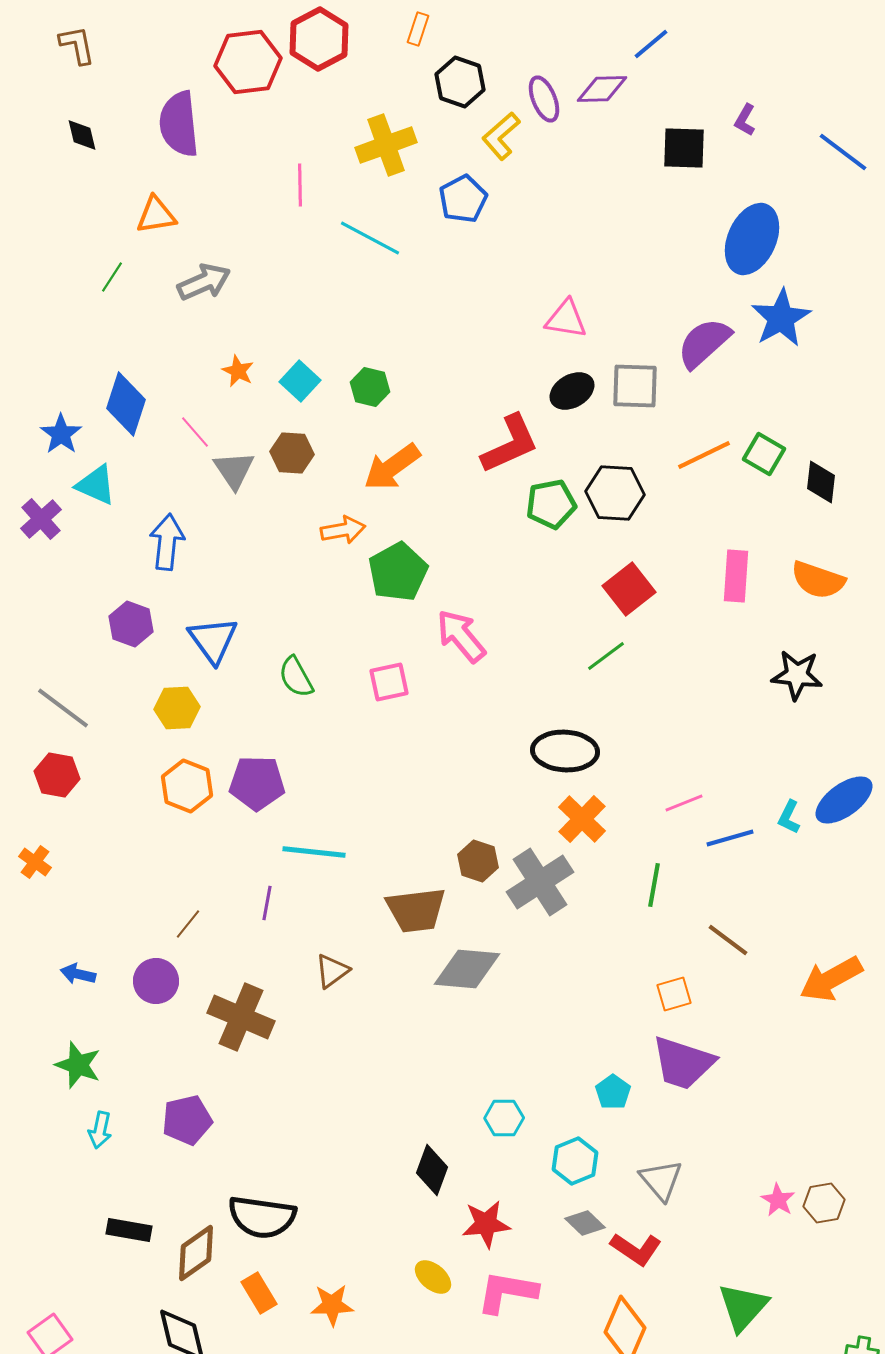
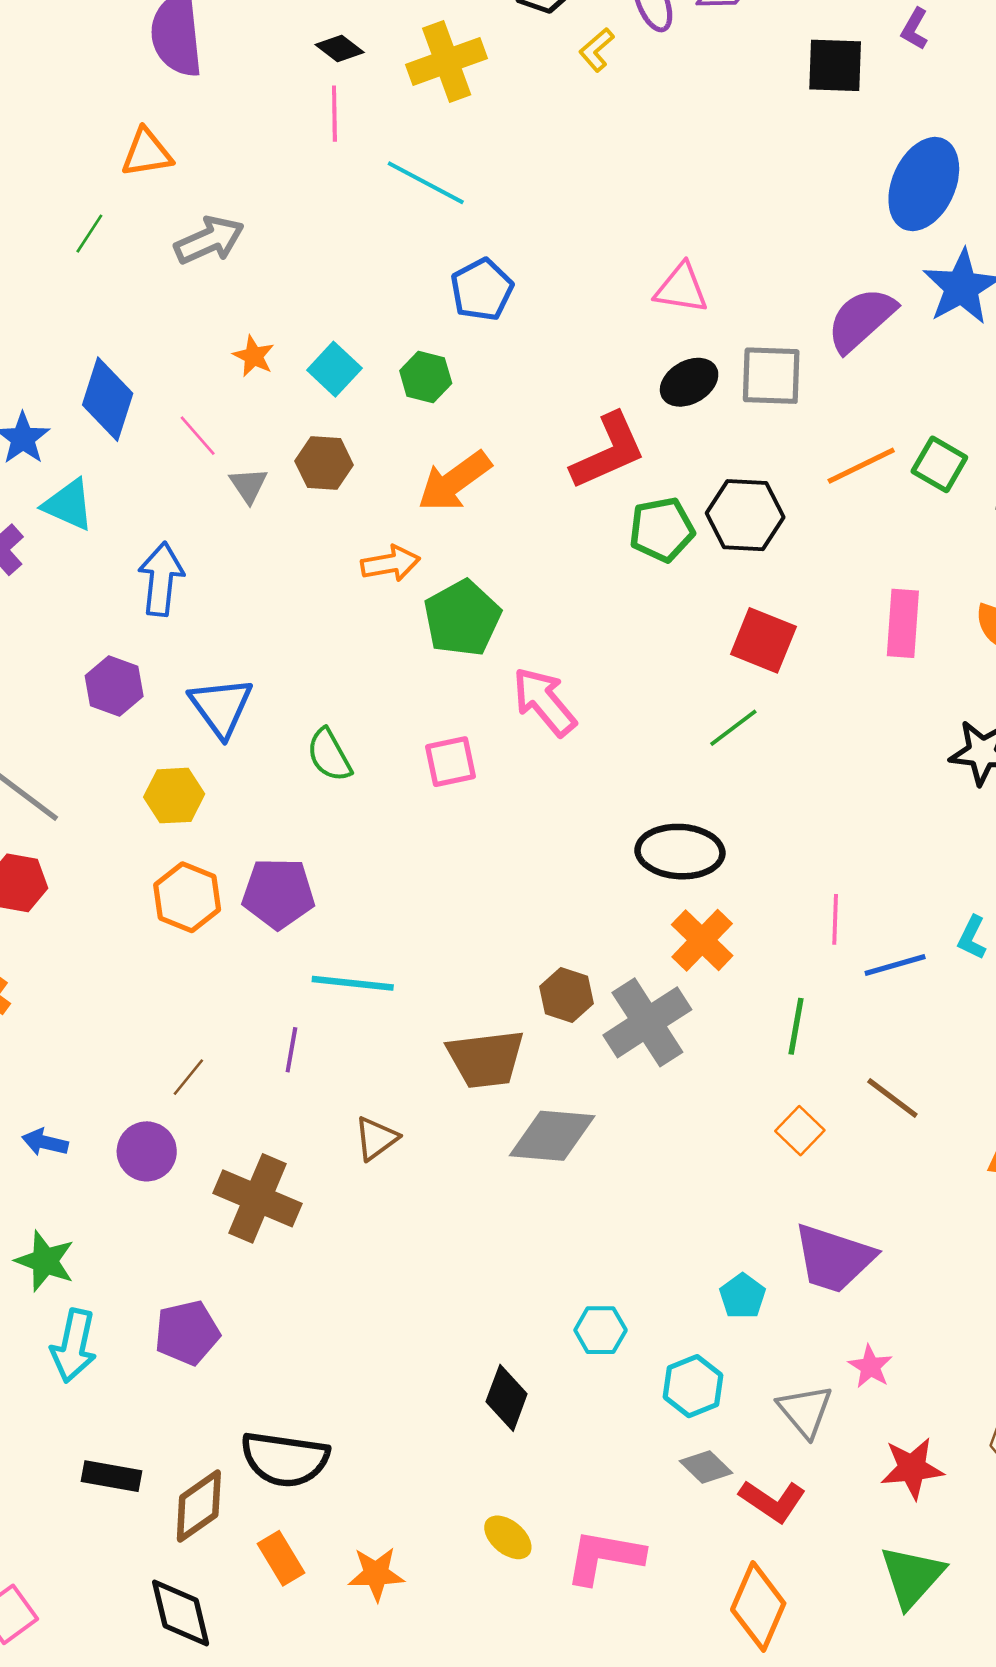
black diamond: (82, 135) -> (340, 48), moved, turned -39
yellow L-shape: (501, 136) -> (597, 50), size x0.7
blue pentagon: (463, 199) -> (482, 290), moved
gray triangle: (234, 470) -> (248, 485), size x0.7
red square: (629, 589) -> (763, 640), turned -30
pink line: (684, 803) -> (835, 919), turned -66
orange square: (674, 994) -> (800, 1131), moved, turned -30
cyan arrow: (100, 1130) -> (74, 1346), size x1.5
pink star: (778, 1200) -> (870, 1367), moved
red star: (486, 1224) -> (912, 1468), moved

